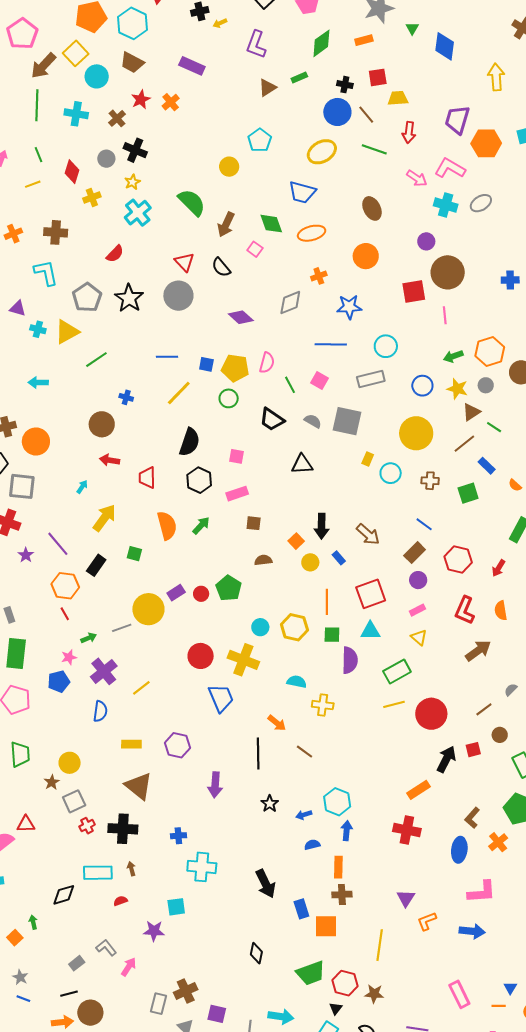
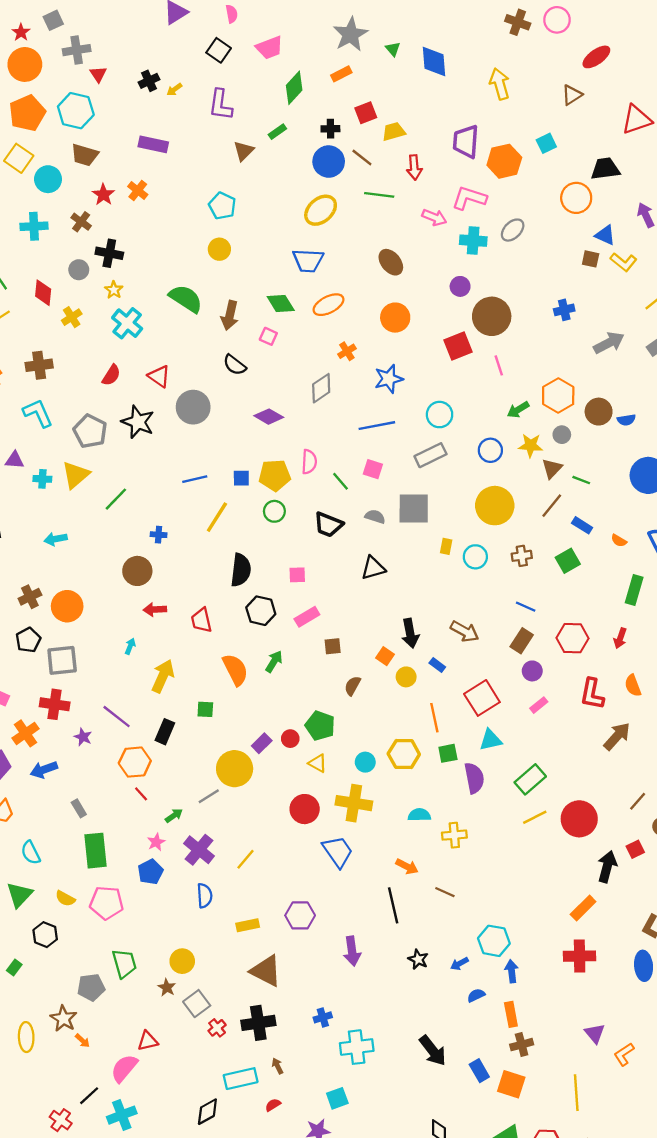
cyan pentagon: (260, 140) -> (222, 206), moved
red triangle: (184, 262) -> (159, 376), moved
brown semicircle: (263, 560) -> (353, 686), turned -42
yellow triangle: (419, 637) -> (318, 763), moved
orange square: (326, 926) -> (511, 1084), turned 30

